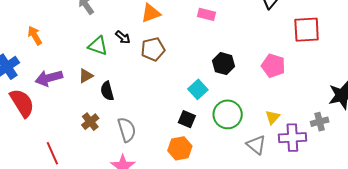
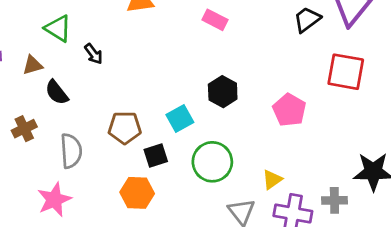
black arrow: (123, 37) -> (94, 54), moved
brown pentagon: (153, 49) -> (125, 128), moved
black semicircle: (107, 91) -> (57, 92), turned -36
black square: (187, 119) -> (156, 155), turned 36

